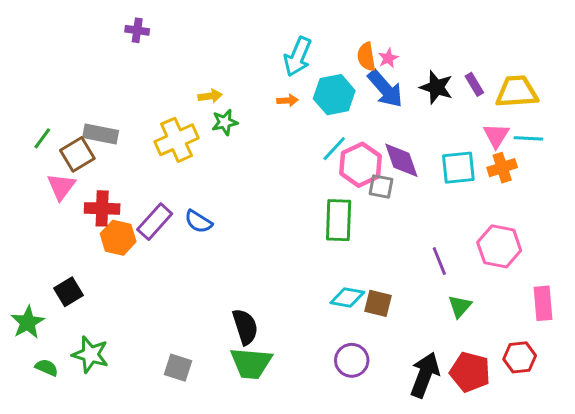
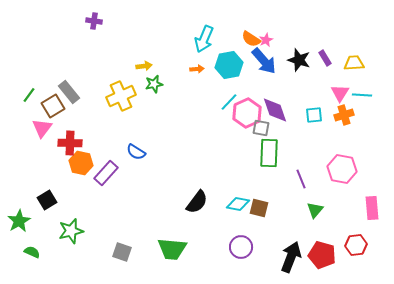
orange semicircle: (366, 57) -> (251, 39), turned -48
yellow trapezoid: (517, 92) -> (354, 63), size x0.7
gray rectangle: (101, 134) -> (69, 92), turned 40
cyan square: (458, 168) -> (314, 115), size x0.7
green rectangle: (339, 220) -> (269, 153), moved
purple rectangle: (155, 222) -> (106, 173), moved
black semicircle: (245, 327) -> (197, 202), moved, turned 55
green star: (90, 354) -> (71, 231), moved, turned -30

